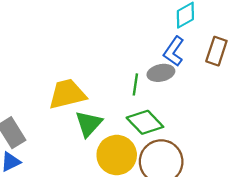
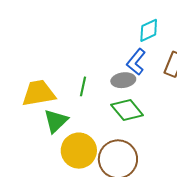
green line: (135, 84) -> (83, 86), moved
green diamond: (145, 122) -> (127, 110), moved

